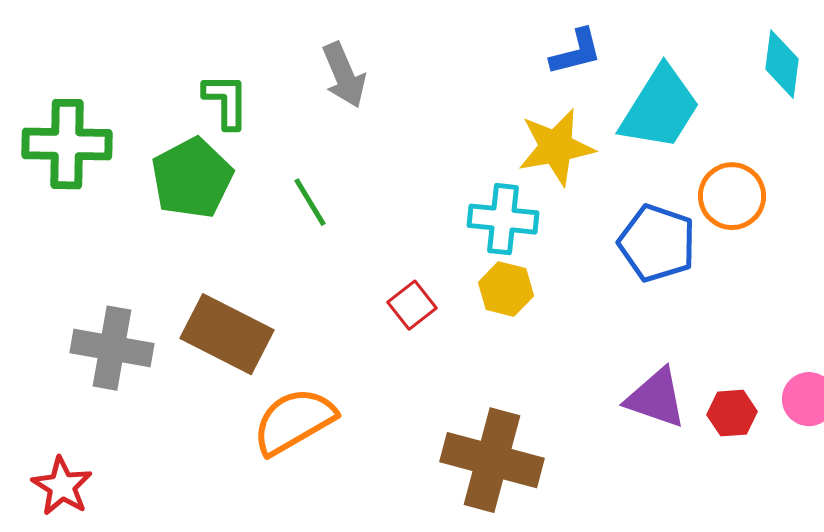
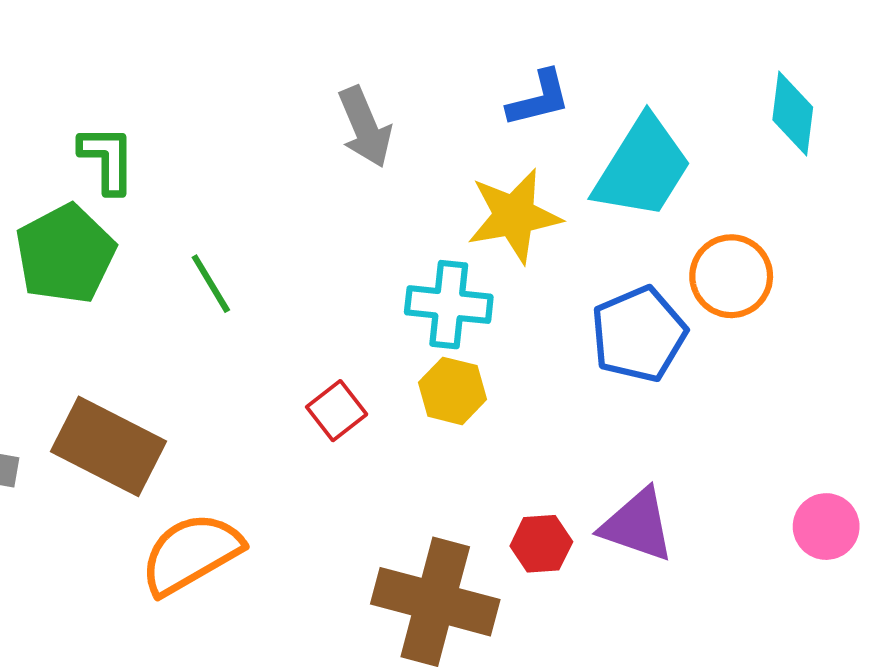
gray arrow: (344, 75) -> (365, 127), moved
blue pentagon: (657, 243) -> (639, 334), turned 30
red hexagon: (732, 413) -> (541, 544), moved

